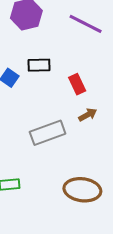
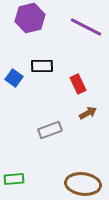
gray rectangle: (48, 133) -> (50, 130), size x0.7

